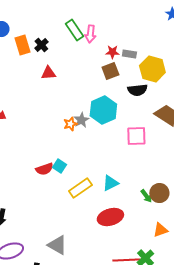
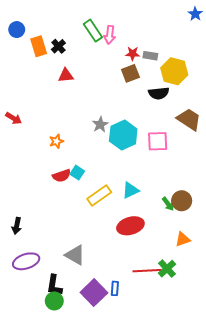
cyan hexagon: (103, 110) -> (123, 135), moved
orange star: (70, 124) -> (56, 141), moved

